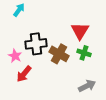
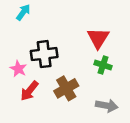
brown cross: (59, 54) -> (66, 88), moved, turned 30
gray arrow: (87, 86) -> (107, 106), turned 36

